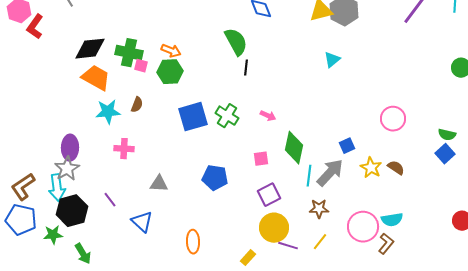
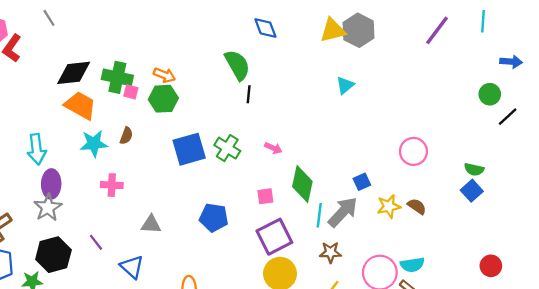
yellow star: (371, 168) -> (389, 206), turned 30
cyan arrow: (57, 188) -> (37, 149), moved
purple square: (269, 195) -> (274, 237), size x1.4

